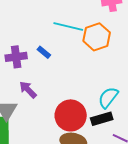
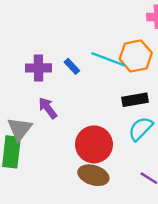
cyan line: (68, 27) -> (108, 59), moved
black rectangle: (102, 119) -> (135, 100), moved

